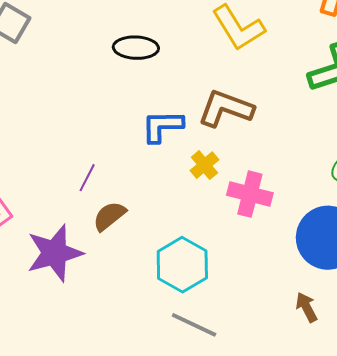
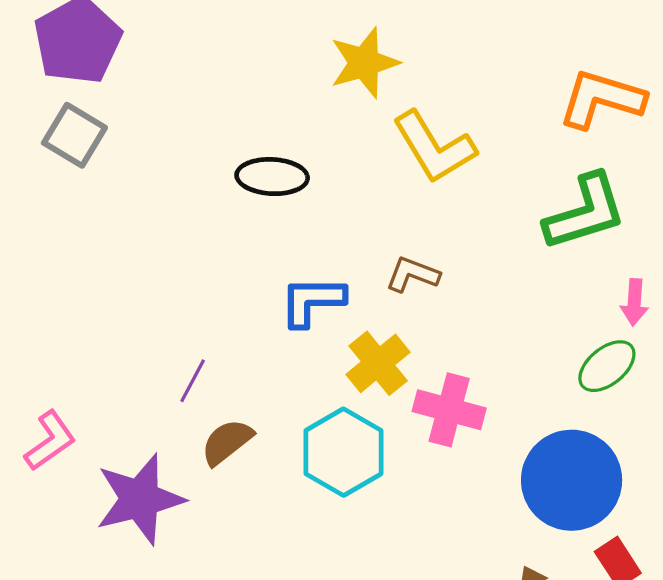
brown L-shape: (226, 109) -> (413, 274), size x0.6
yellow cross: (204, 165) -> (378, 363), size x1.4
cyan hexagon: (182, 265) -> (343, 452), moved

